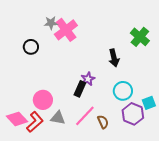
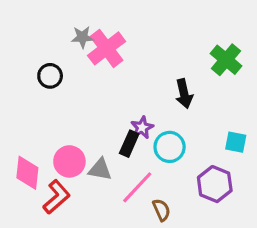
cyan circle: (123, 91) -> (170, 147), moved
cyan square: (149, 103) -> (236, 142), moved, turned 32
gray triangle: (58, 118) -> (100, 170), moved
pink diamond: (17, 119) -> (27, 173), moved, turned 50
brown semicircle: (103, 122) -> (161, 210), moved

